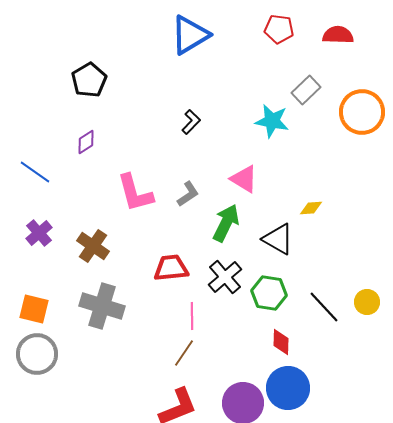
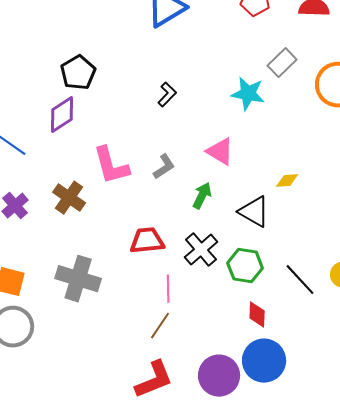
black pentagon: (89, 80) -> (78, 73), moved
purple diamond: (86, 142) -> (62, 115), size x1.5
green arrow: (226, 223) -> (202, 196), size x0.7
brown cross: (93, 246) -> (69, 198), moved

